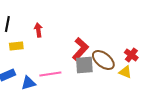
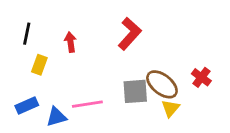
yellow rectangle: (16, 46) -> (39, 65), turned -64
red L-shape: (80, 49) -> (130, 34), moved
yellow triangle: (125, 72) -> (170, 108), moved, turned 48

